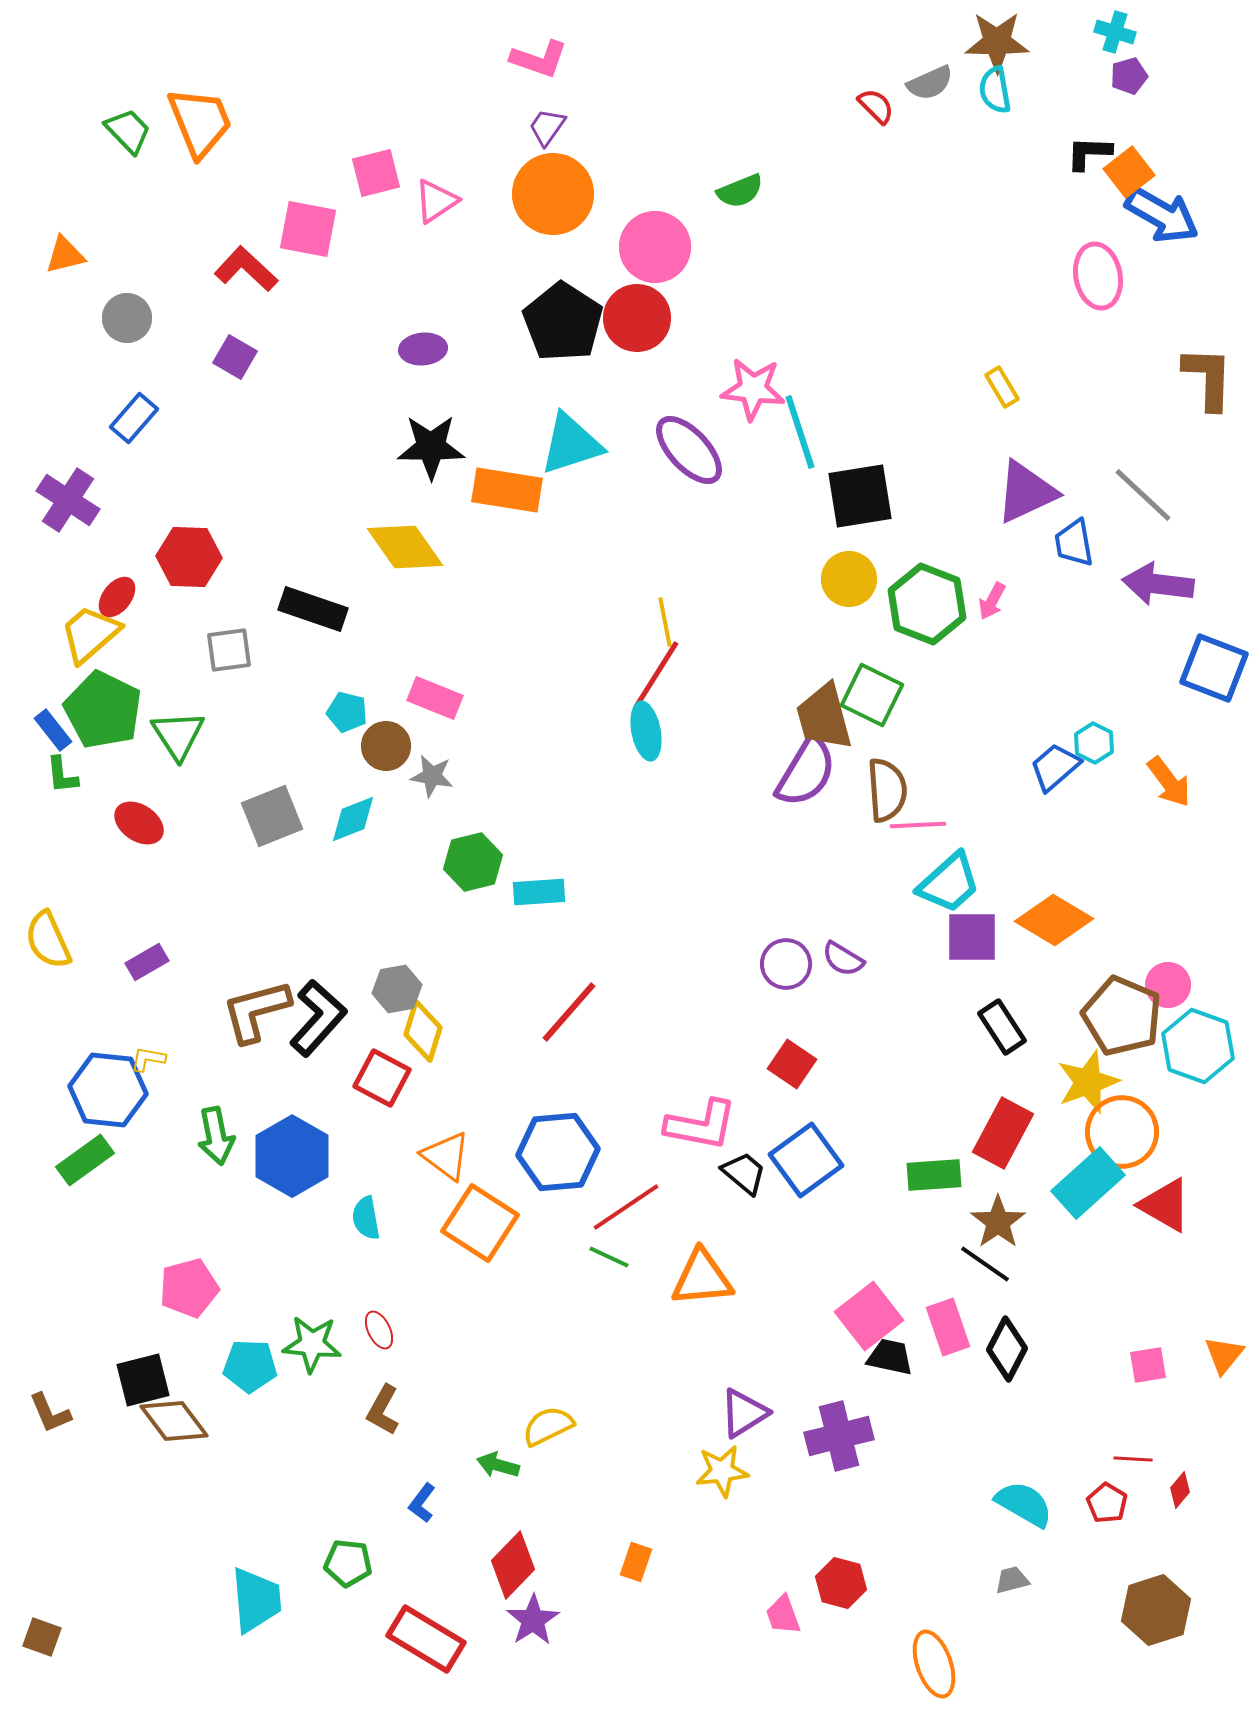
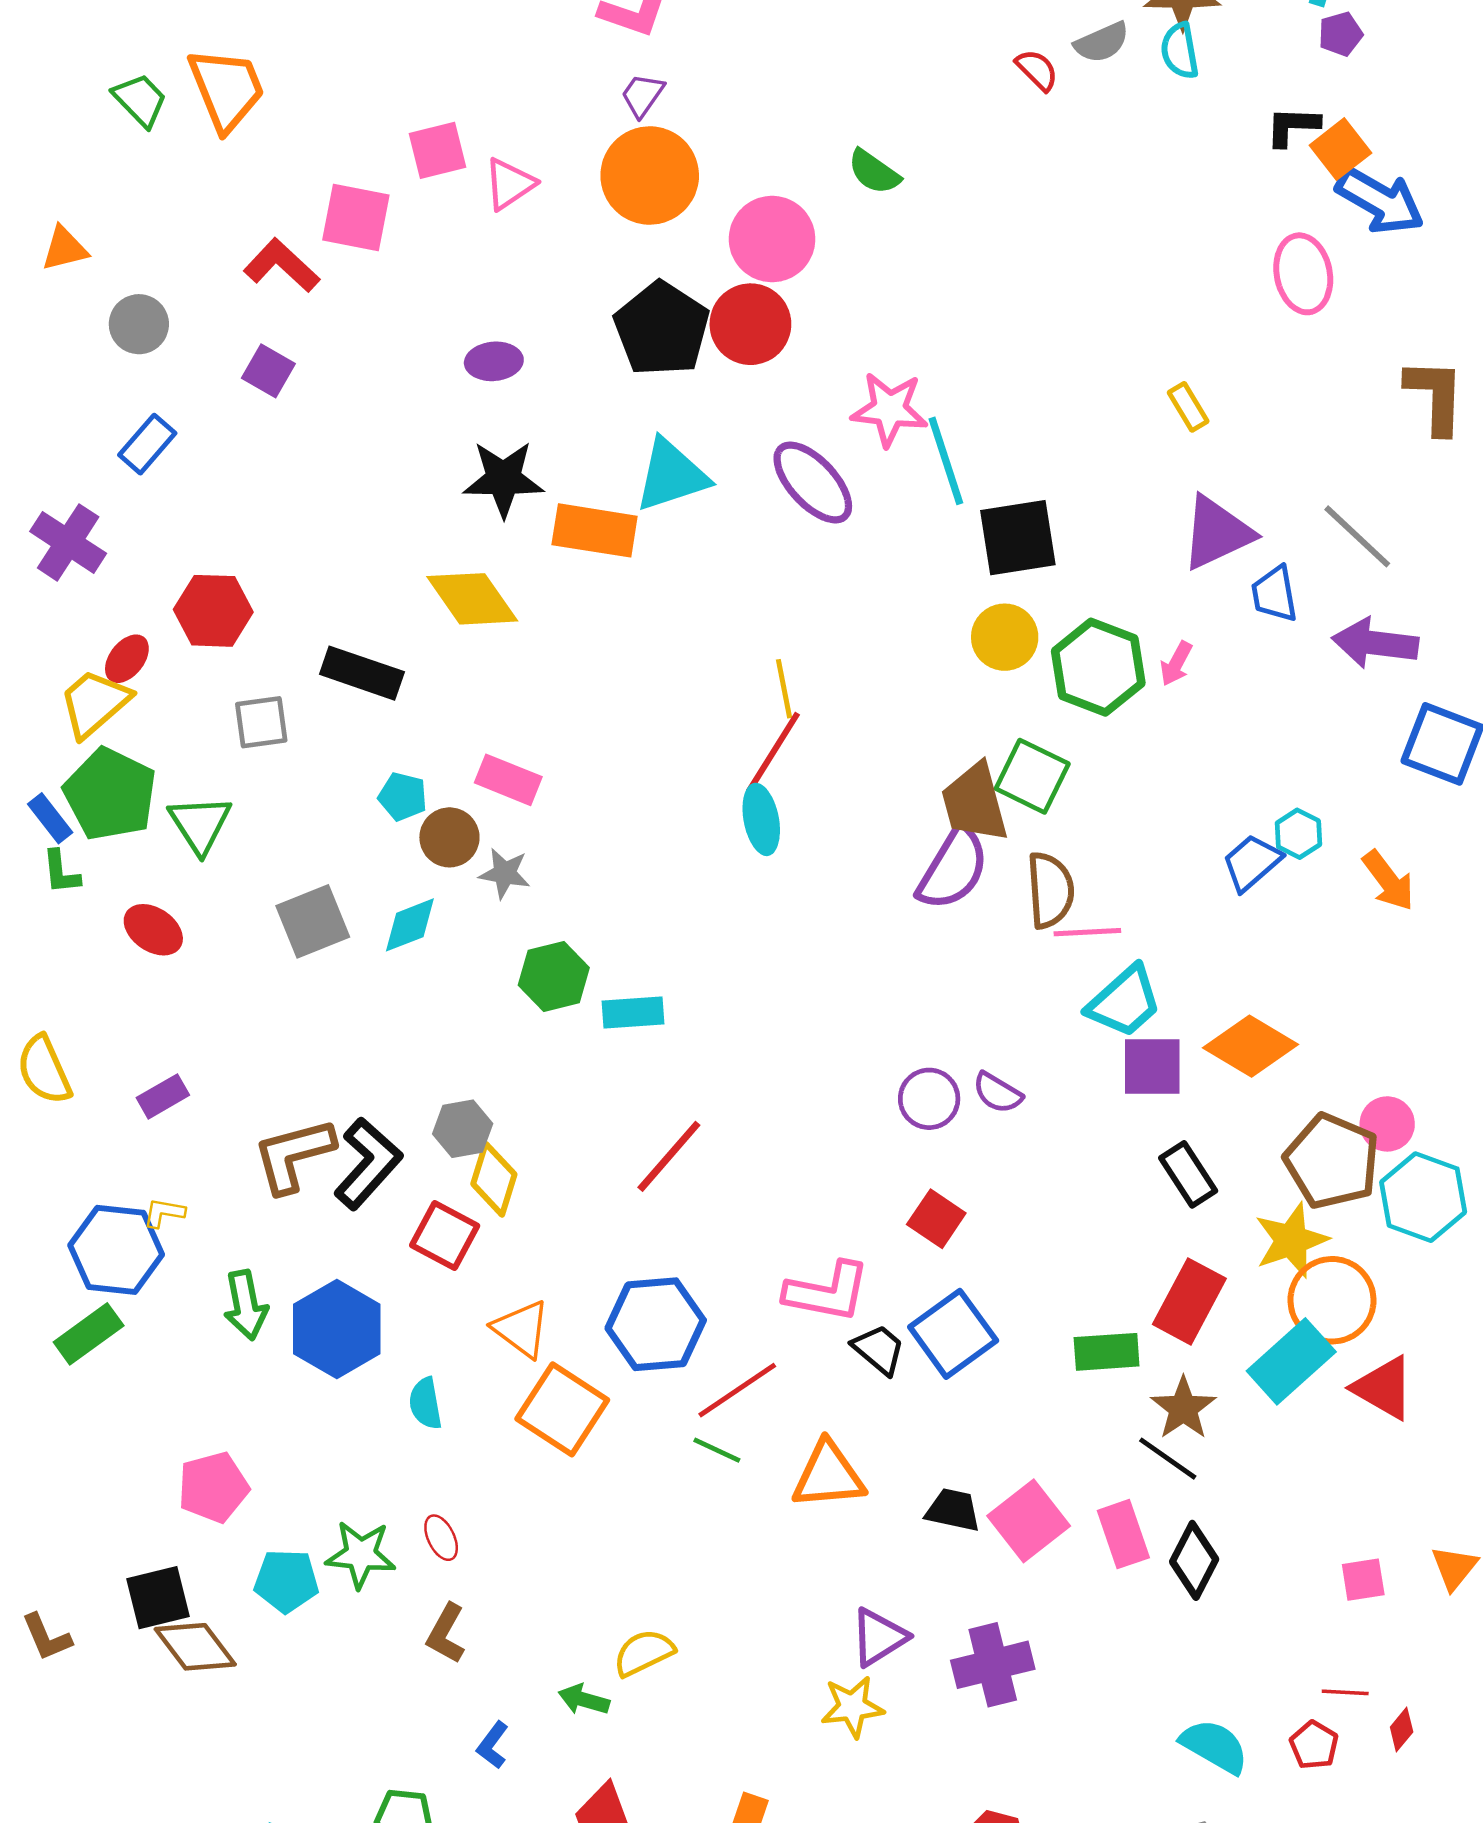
green semicircle: (740, 191) -> (874, 172), turned 57
black trapezoid: (890, 1357) -> (953, 1510), moved

